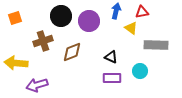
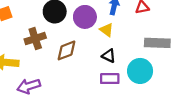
yellow triangle: (131, 28) -> (107, 30), moved
cyan circle: (140, 71) -> (140, 71), size x1.5

